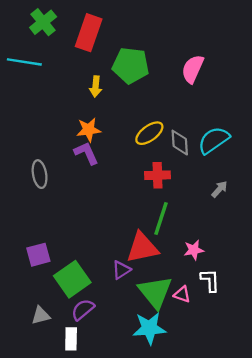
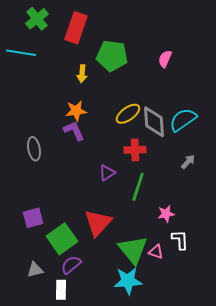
pink semicircle: (193, 69) -> (165, 59), size x0.7
gray diamond: (180, 143) -> (154, 122), size x1.4
red triangle: (142, 248) -> (98, 223), moved, turned -36
purple triangle: (121, 270) -> (107, 173), moved

